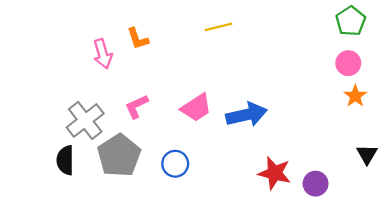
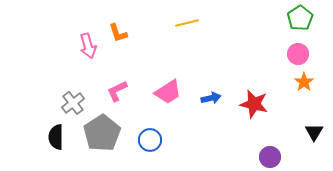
blue arrow: (247, 115) -> (211, 98), size x0.6
gray cross: (85, 120) -> (73, 103), size x0.7
red star: (275, 173) -> (254, 104), moved

